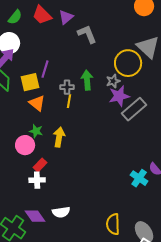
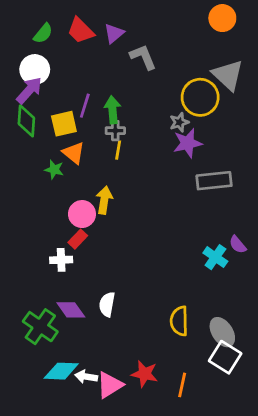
green arrow: (87, 80) -> (113, 110), moved
gray rectangle: (134, 109) -> (214, 181), moved, turned 35
green star: (36, 131) -> (54, 170), moved
pink circle: (25, 145) -> (82, 214), moved
white cross: (37, 180) -> (61, 260), moved
white semicircle: (61, 212) -> (107, 304), turned 108

